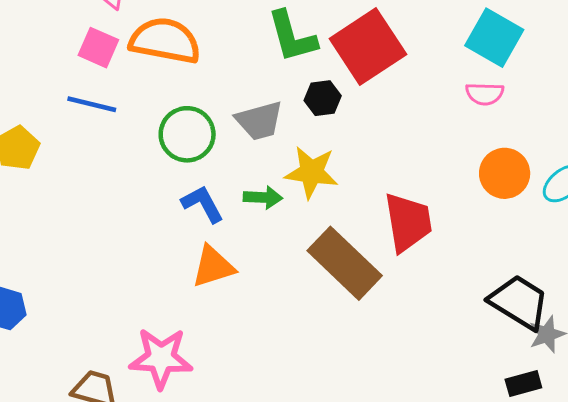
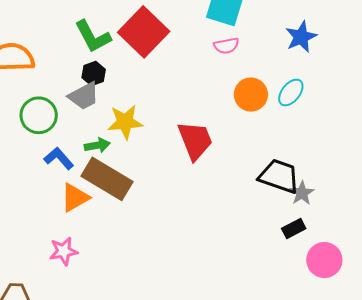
black hexagon: (323, 98) -> (94, 73), moved
brown rectangle: (345, 263) -> (107, 179), moved
pink star: (161, 358) -> (64, 251), moved, size x0.7

